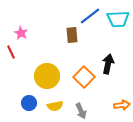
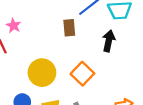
black arrow: (108, 64) -> (109, 41), moved

